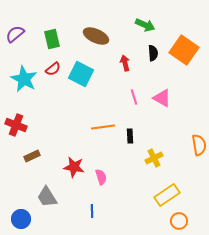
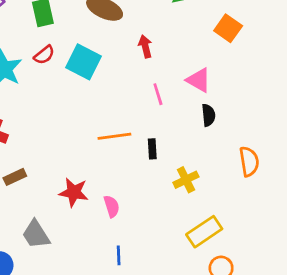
orange square: (184, 50) -> (228, 28), size x0.7
black semicircle: (153, 53) -> (208, 115), moved
pink triangle: (162, 98) -> (199, 80), moved
blue line: (92, 211) -> (119, 255), moved

